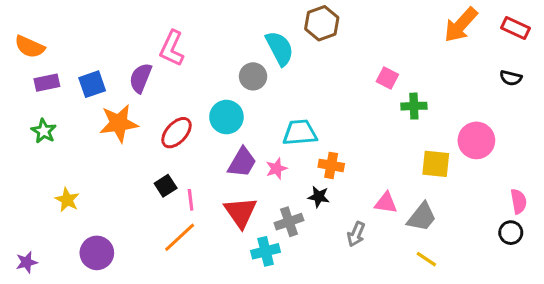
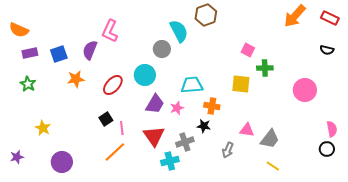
orange star: (119, 123) -> (76, 79), size x0.7
yellow square: (436, 164) -> (241, 84), moved
purple star: (27, 262) -> (17, 157), moved

